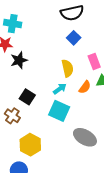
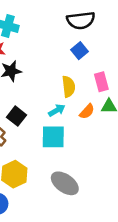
cyan square: (59, 111) -> (53, 137), turned -30
gray ellipse: (85, 137) -> (65, 183), moved

